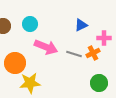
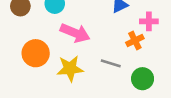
gray line: (74, 54) -> (111, 63), moved
yellow star: (30, 83) -> (70, 68), moved

